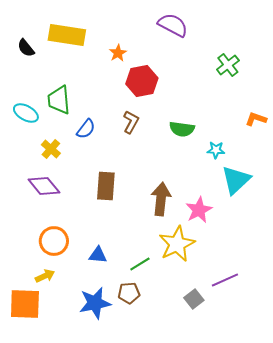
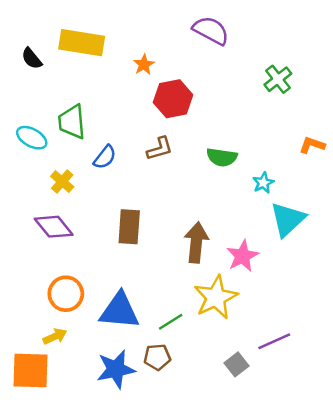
brown L-shape: (131, 122) -> (160, 149), turned 45
cyan star: (216, 150) -> (263, 183), turned -30
blue triangle: (98, 255) -> (119, 311), size x1.8

